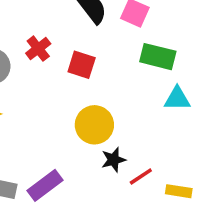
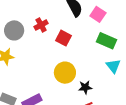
cyan triangle: (177, 99) -> (113, 66), turned 42
black star: (113, 160) -> (85, 87), moved

